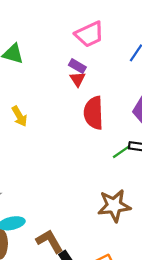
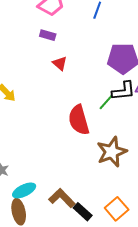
red triangle: (78, 79) -> (60, 63), moved
red semicircle: (94, 113) -> (79, 120), moved

